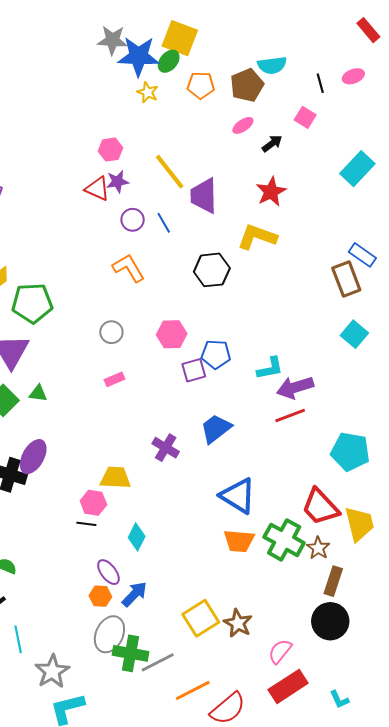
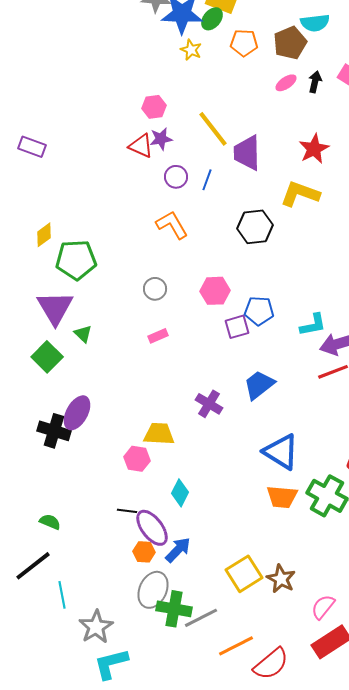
black arrow: (272, 144) -> (315, 82), moved, turned -40
blue line: (164, 223) -> (207, 180), turned 50
green triangle: (38, 393) -> (83, 334), moved, turned 36
black line: (86, 524) -> (127, 511), moved
purple ellipse: (108, 572) -> (152, 528), size x1.4

